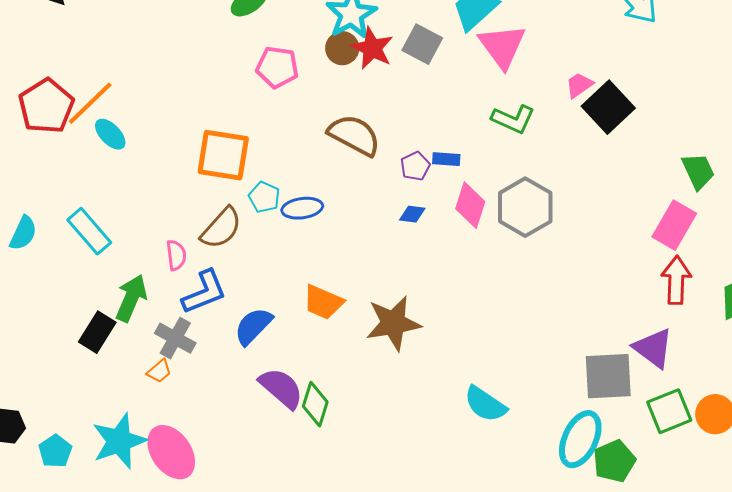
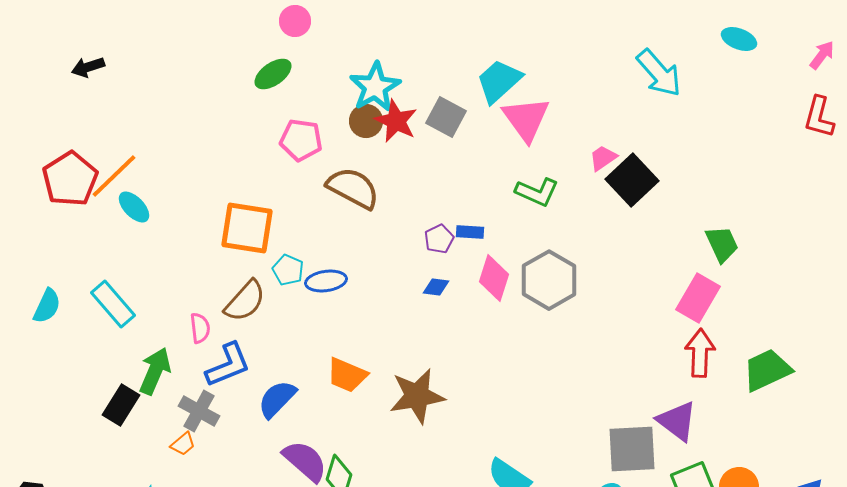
brown semicircle: (354, 135) -> (353, 188), moved

